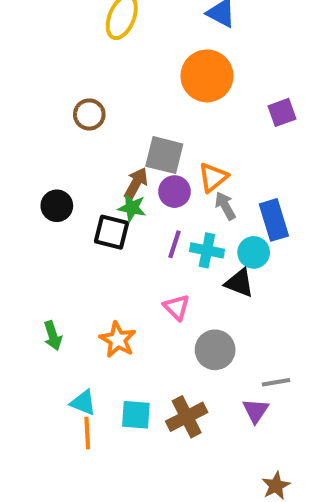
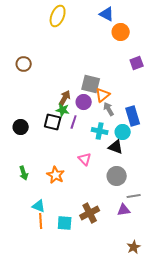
orange circle: (207, 76) -> (121, 32), moved, size x0.7
brown circle: (89, 114) -> (24, 64), moved
gray square: (164, 155) -> (91, 84), moved
black circle: (57, 206) -> (21, 127), moved
purple line: (174, 244) -> (74, 122), moved
gray circle: (215, 350) -> (117, 176), moved
purple triangle: (256, 411) -> (124, 210), turned 48
cyan square: (136, 415) -> (65, 223), moved

